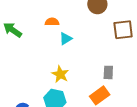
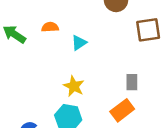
orange semicircle: (52, 22) -> (50, 27), moved

